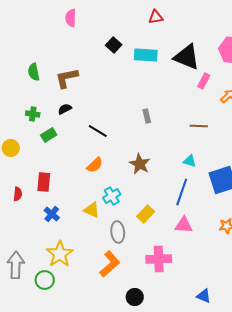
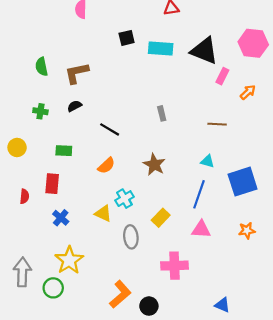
black square: (114, 45) -> (127, 38), turned 35
green rectangle: (49, 135) -> (64, 151), moved, turned 35
orange L-shape: (110, 264) -> (120, 294), moved

